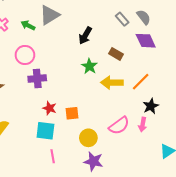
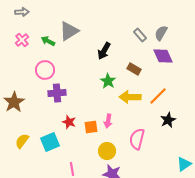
gray semicircle: (144, 17) -> (161, 33), turned -112
pink arrow: (143, 125) -> (108, 121), moved
pink semicircle: (119, 126) -> (137, 139), turned 140
cyan square: (45, 131) -> (50, 142), moved, turned -30

